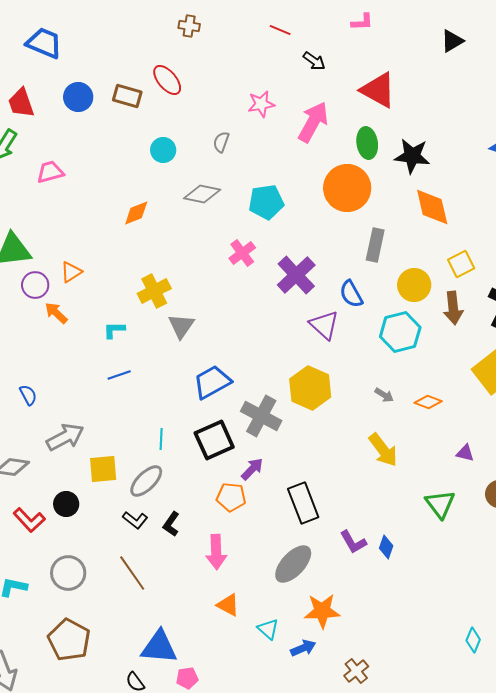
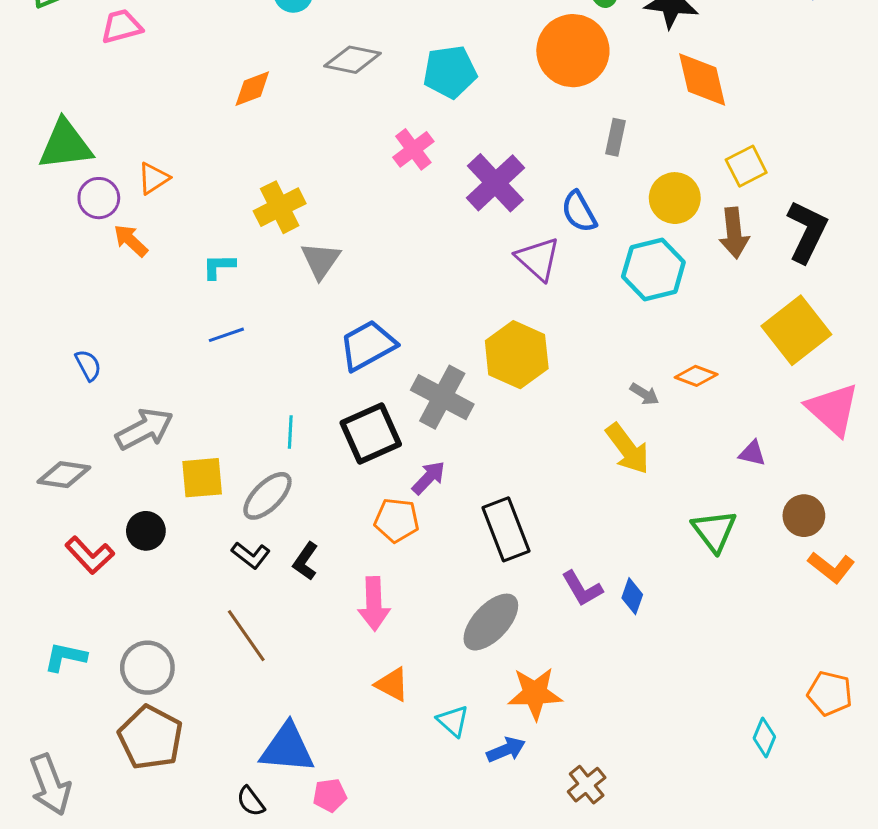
gray rectangle: (375, 245) -> (615, 137), size x0.7
gray arrow: (384, 395) -> (644, 394), moved
gray circle: (68, 573) -> (147, 668), moved

